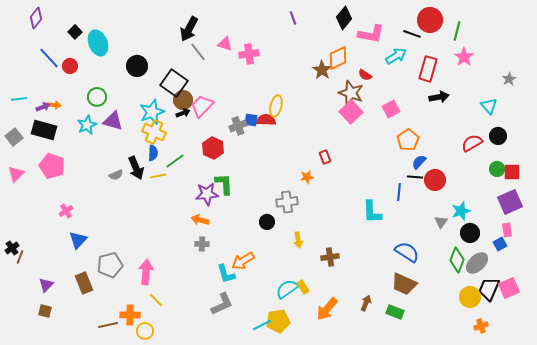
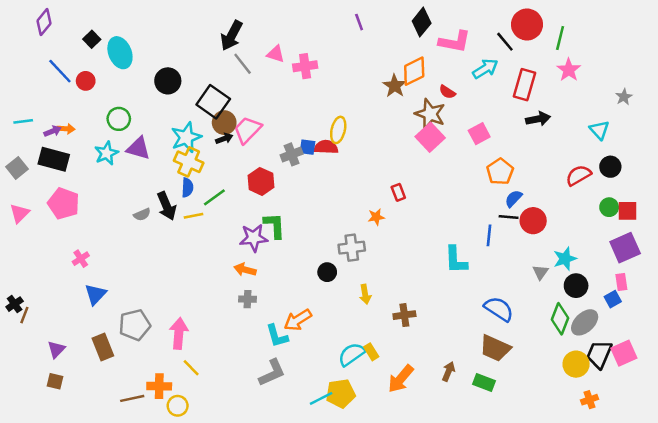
black line: (412, 34) -> (505, 42), turned 30

